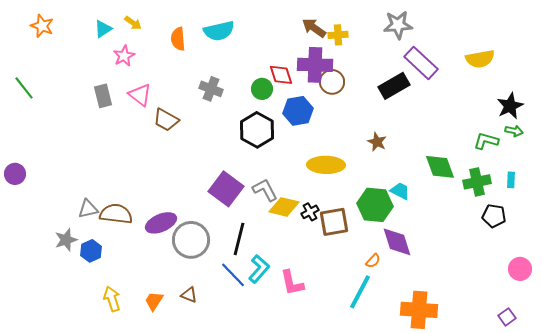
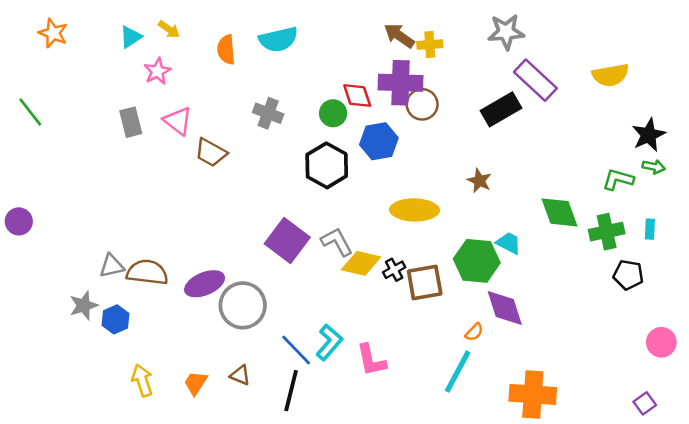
black line: (239, 239) -> (291, 391), moved

